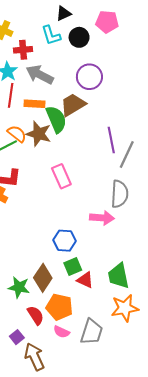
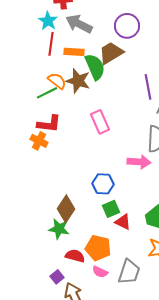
brown diamond: (43, 278) -> (66, 209), moved
red semicircle: (36, 315) -> (75, 256), turned -42

